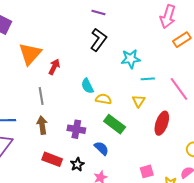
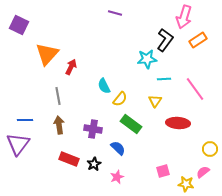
black L-shape: (98, 40) -> (165, 40), moved
yellow semicircle: (103, 99) -> (120, 99), turned 119
red ellipse: (162, 123) -> (178, 123), turned 75

